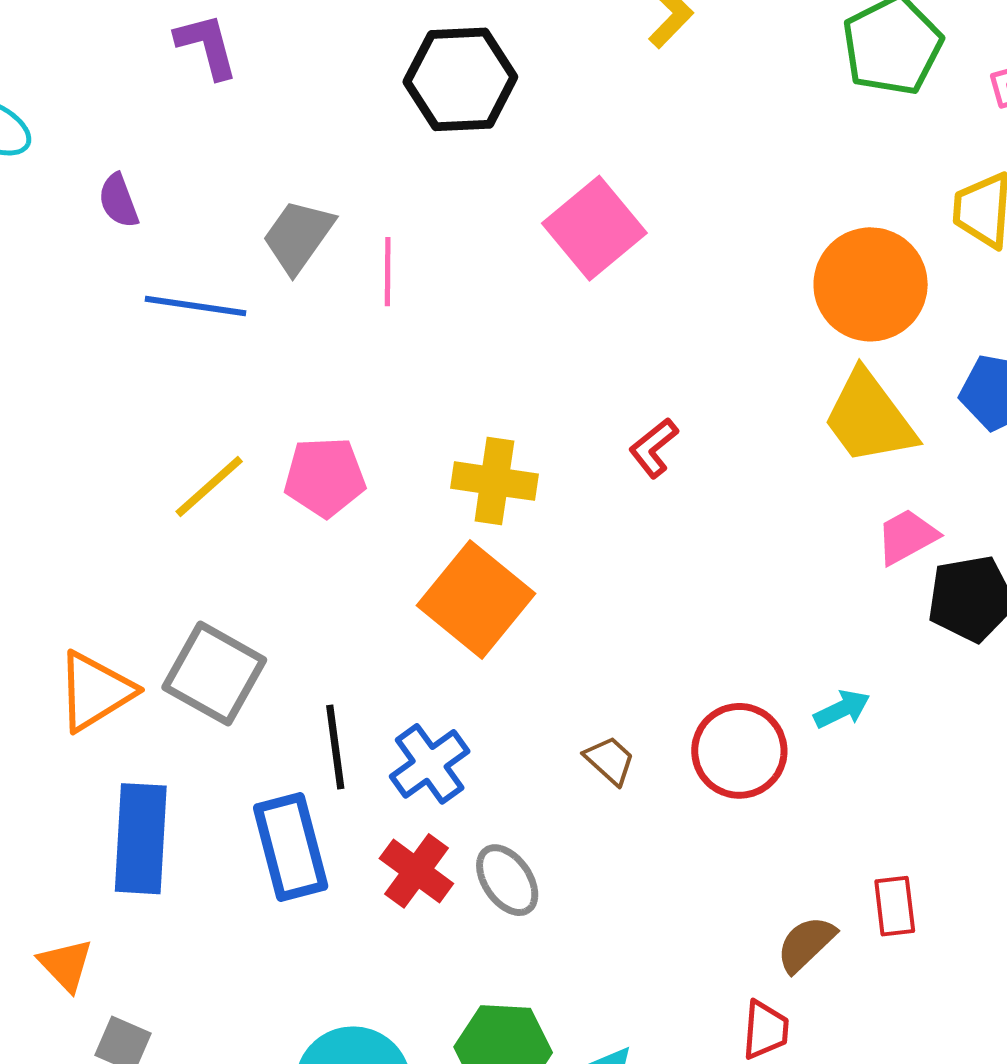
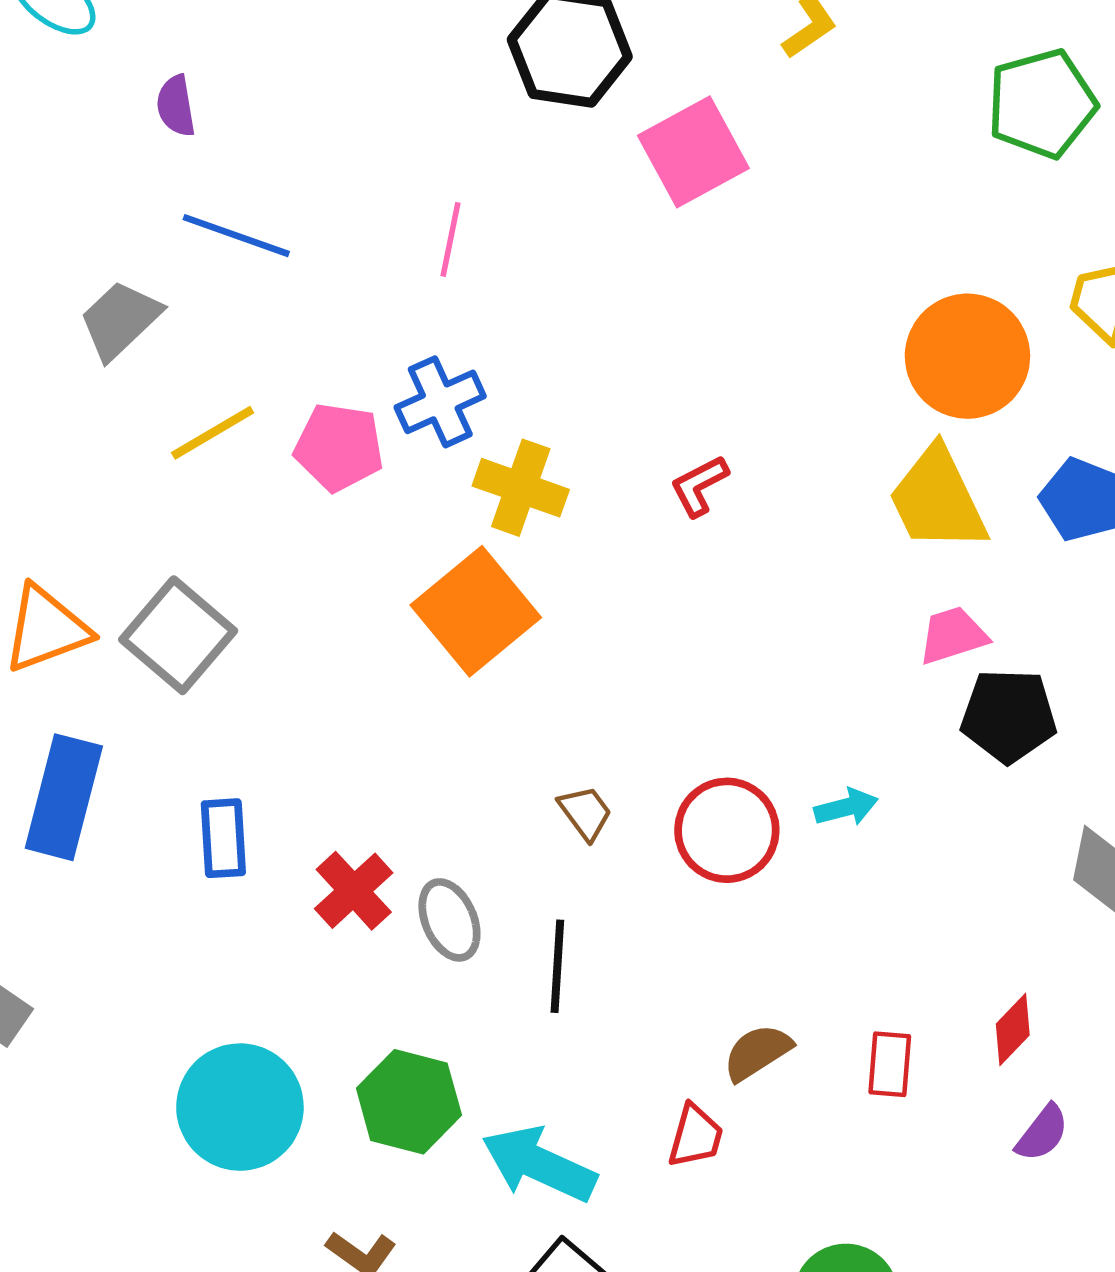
pink square: (594, 228) -> (693, 152), moved
gray trapezoid: (298, 236) -> (120, 320), moved
black line: (335, 747) -> (557, 966), moved
blue cross: (430, 764) -> (440, 402), moved
blue rectangle: (291, 847) -> (223, 838), size x0.7
red rectangle: (895, 906) -> (890, 1064), moved

